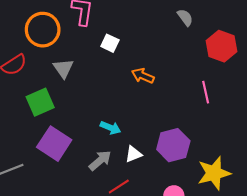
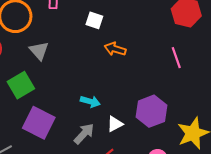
white square: (110, 43) -> (94, 20), moved

